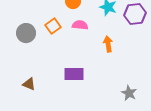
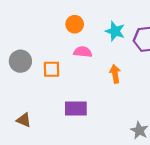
orange square: (53, 26) -> (52, 69), moved, turned 35

